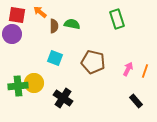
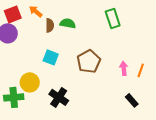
red square: (17, 15) -> (13, 14), turned -30
brown pentagon: (93, 62) -> (89, 61), turned 30
pink arrow: (128, 69) -> (124, 68), turned -32
green cross: (18, 86) -> (14, 97), moved

